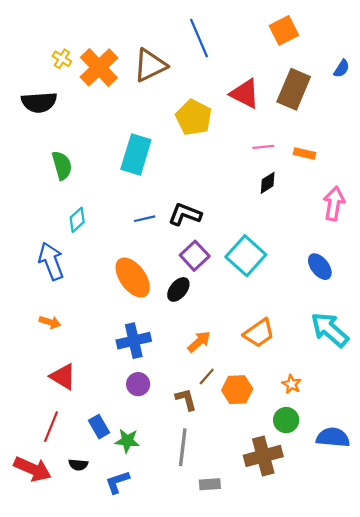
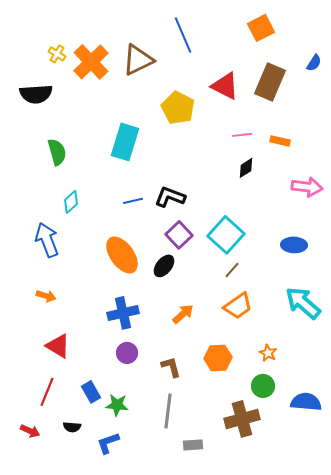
pink arrow: (334, 203) -> (307, 187), turned 88
blue ellipse: (320, 267) -> (294, 245), turned -50
brown line: (207, 377) -> (232, 270), moved
red arrow: (33, 469) -> (30, 431), size x0.6

